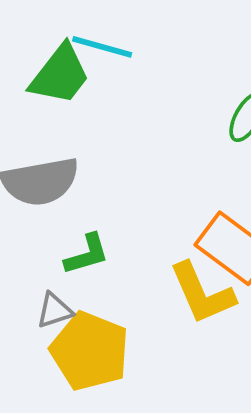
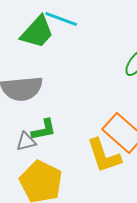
gray triangle: (54, 310) -> (26, 142), moved

